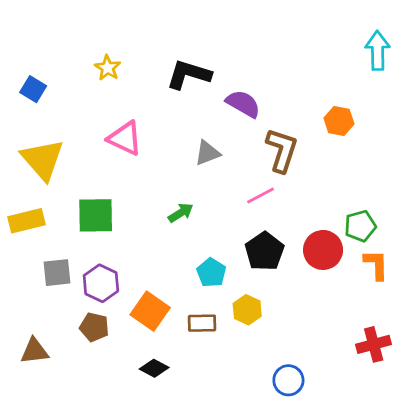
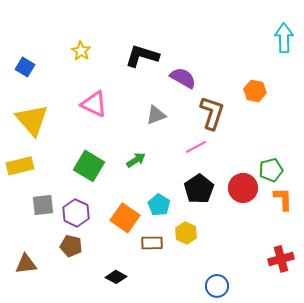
green square: (96, 215) -> (89, 166), moved, turned 32
orange square: (150, 311) -> (125, 218), moved

